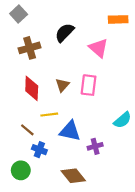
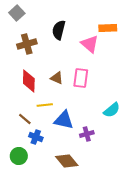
orange rectangle: (118, 19) -> (108, 28), moved
black semicircle: (65, 33) -> (59, 30), turned -30
brown triangle: (62, 85) -> (57, 78), turned -48

